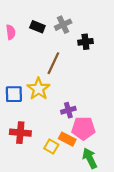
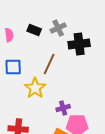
black cross: (85, 42) -> (79, 44), size x1.5
blue square: (14, 94) -> (13, 67), moved

